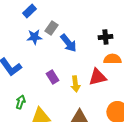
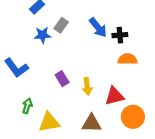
blue arrow: (68, 43) -> (98, 27), moved
red triangle: (97, 77) -> (114, 96), moved

